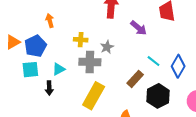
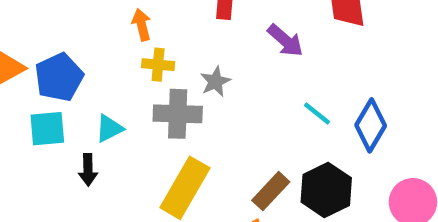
orange arrow: (50, 21) -> (142, 25), moved
brown rectangle: (135, 79) -> (271, 191), moved

